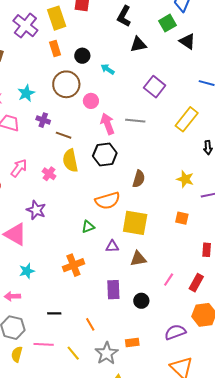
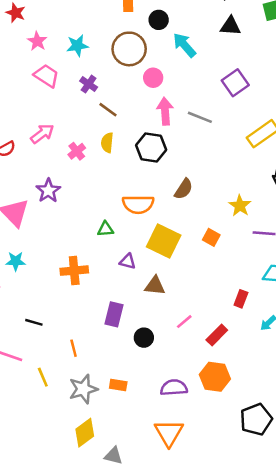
cyan arrow: (108, 69) -> (184, 45), size x1.5
yellow semicircle: (70, 161) -> (107, 143), size x0.7
orange square: (182, 218) -> (211, 237), moved

